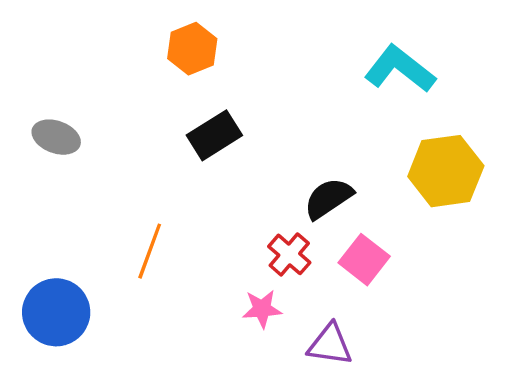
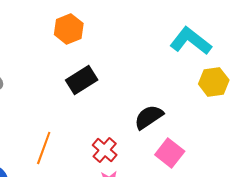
yellow hexagon: (446, 171) -> (214, 82), moved, size x0.7
red cross: (289, 254) -> (105, 150), moved

